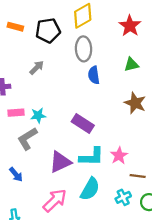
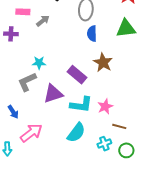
green triangle: (131, 65) -> (126, 28), size x1.5
brown star: (135, 103) -> (103, 63), moved
pink rectangle: (16, 113) -> (23, 12), moved
purple triangle: (60, 162) -> (53, 94), moved
pink arrow: (55, 200) -> (31, 133), moved

